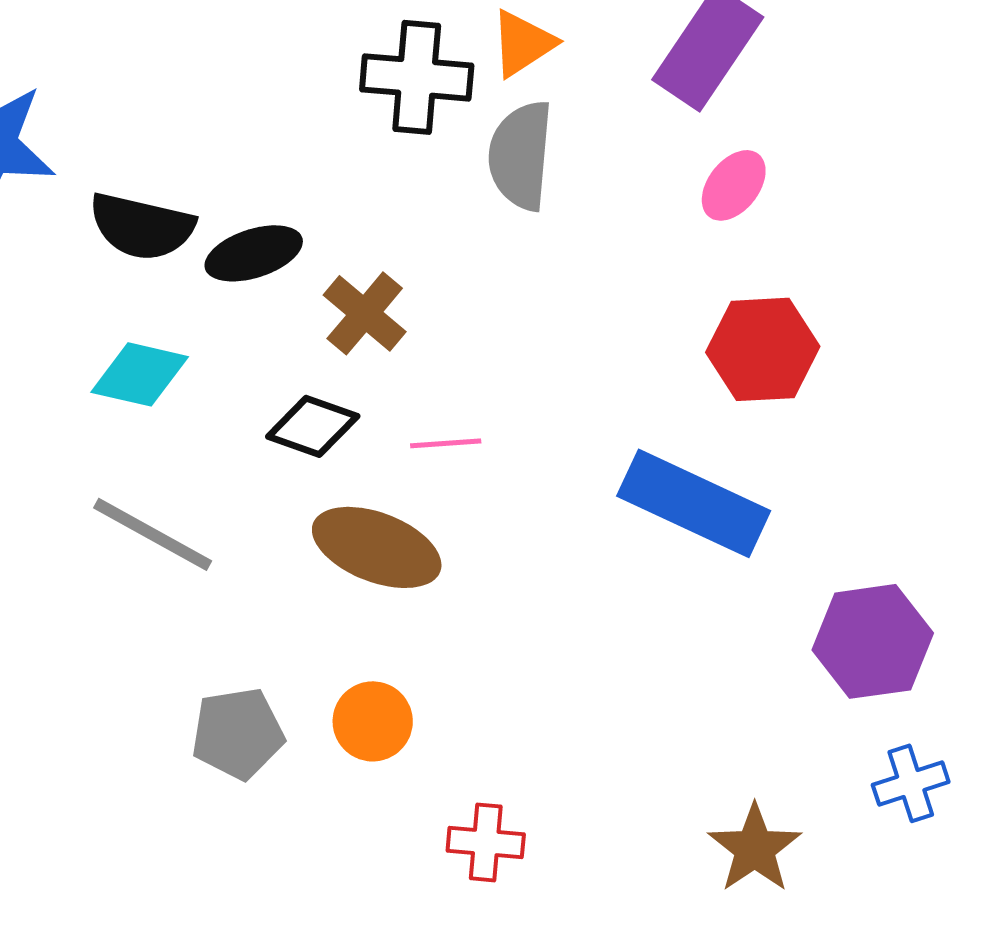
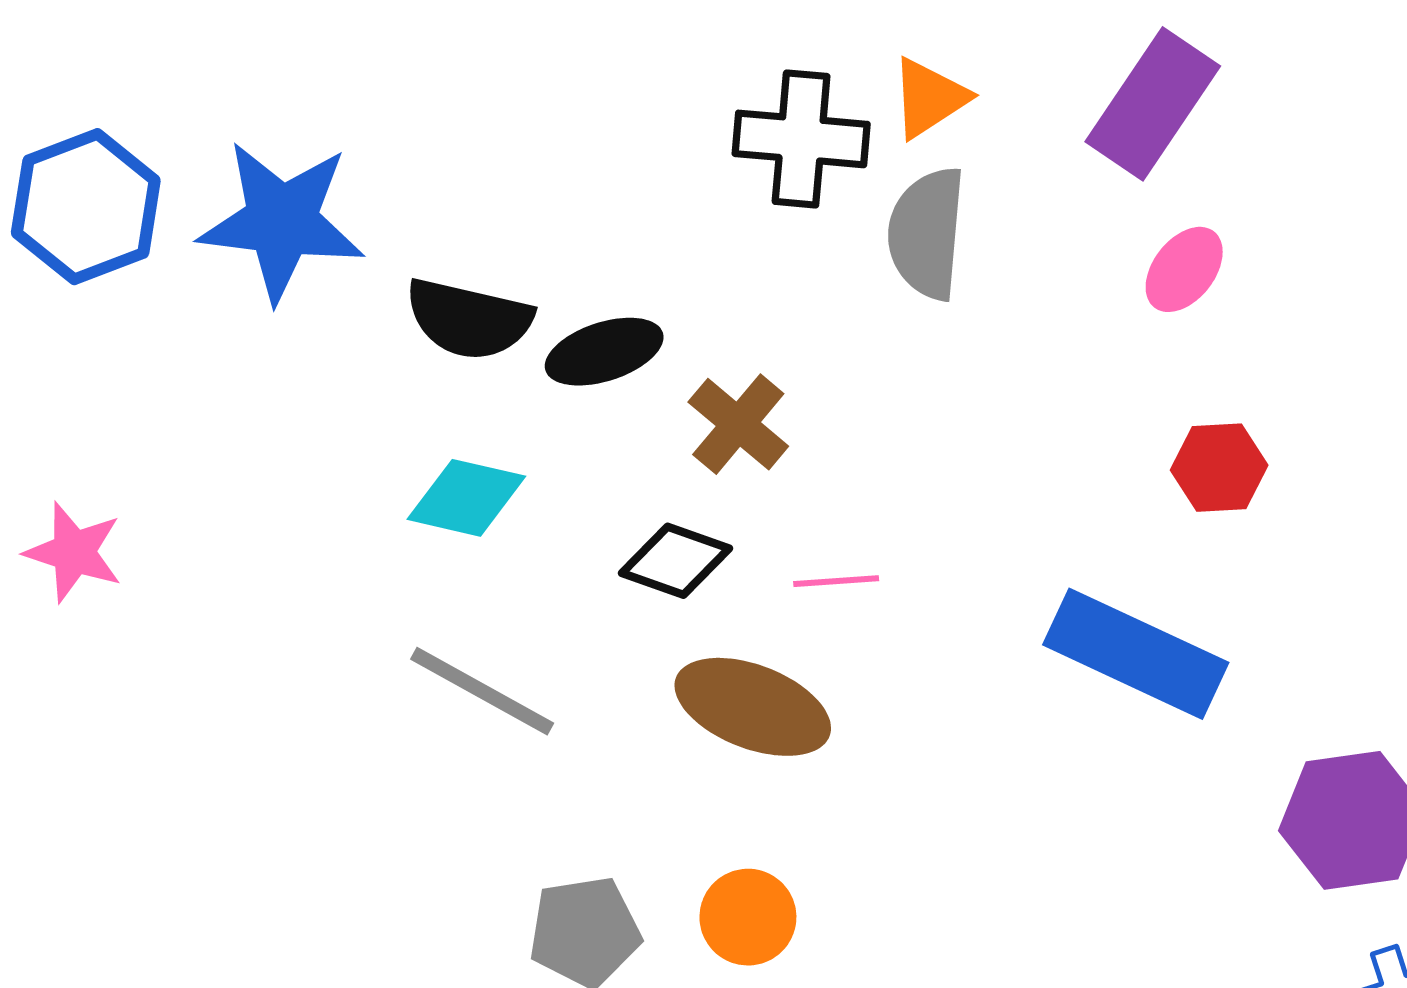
red hexagon: (763, 349) -> (1219, 468), size x0.7

